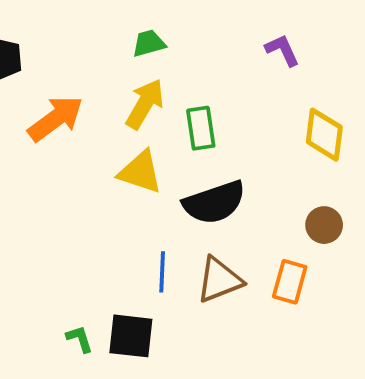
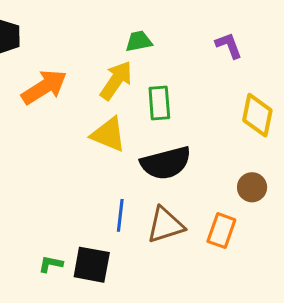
green trapezoid: (149, 43) -> (139, 41), moved
green L-shape: (80, 339) -> (51, 264), turned -65

